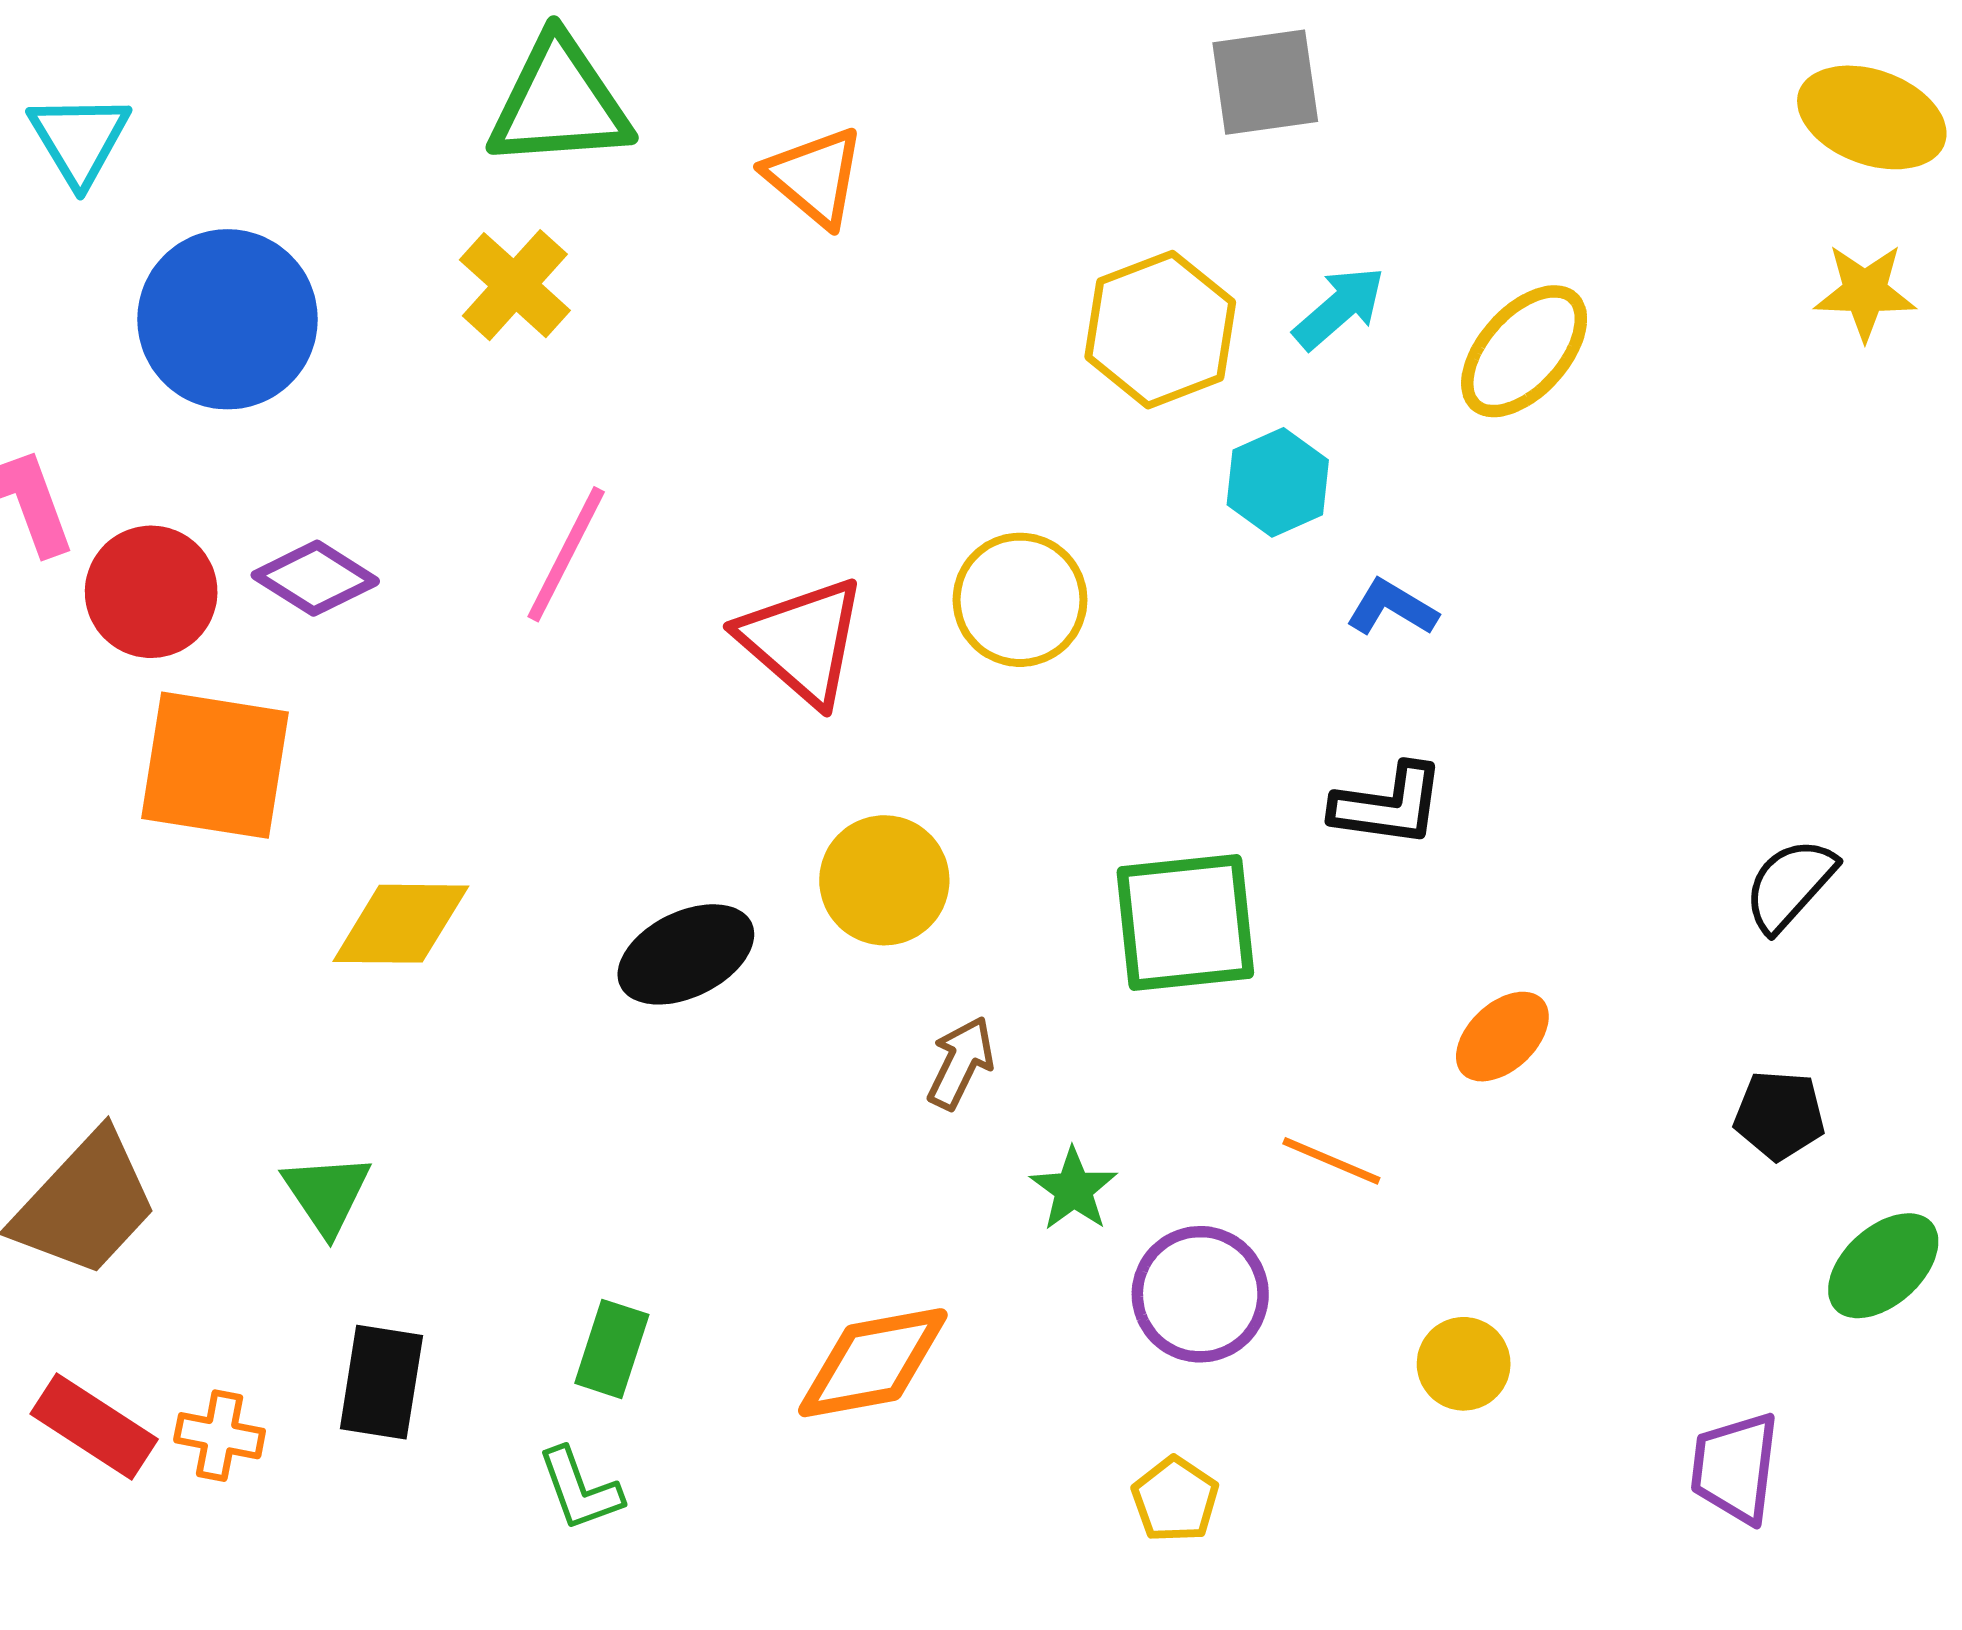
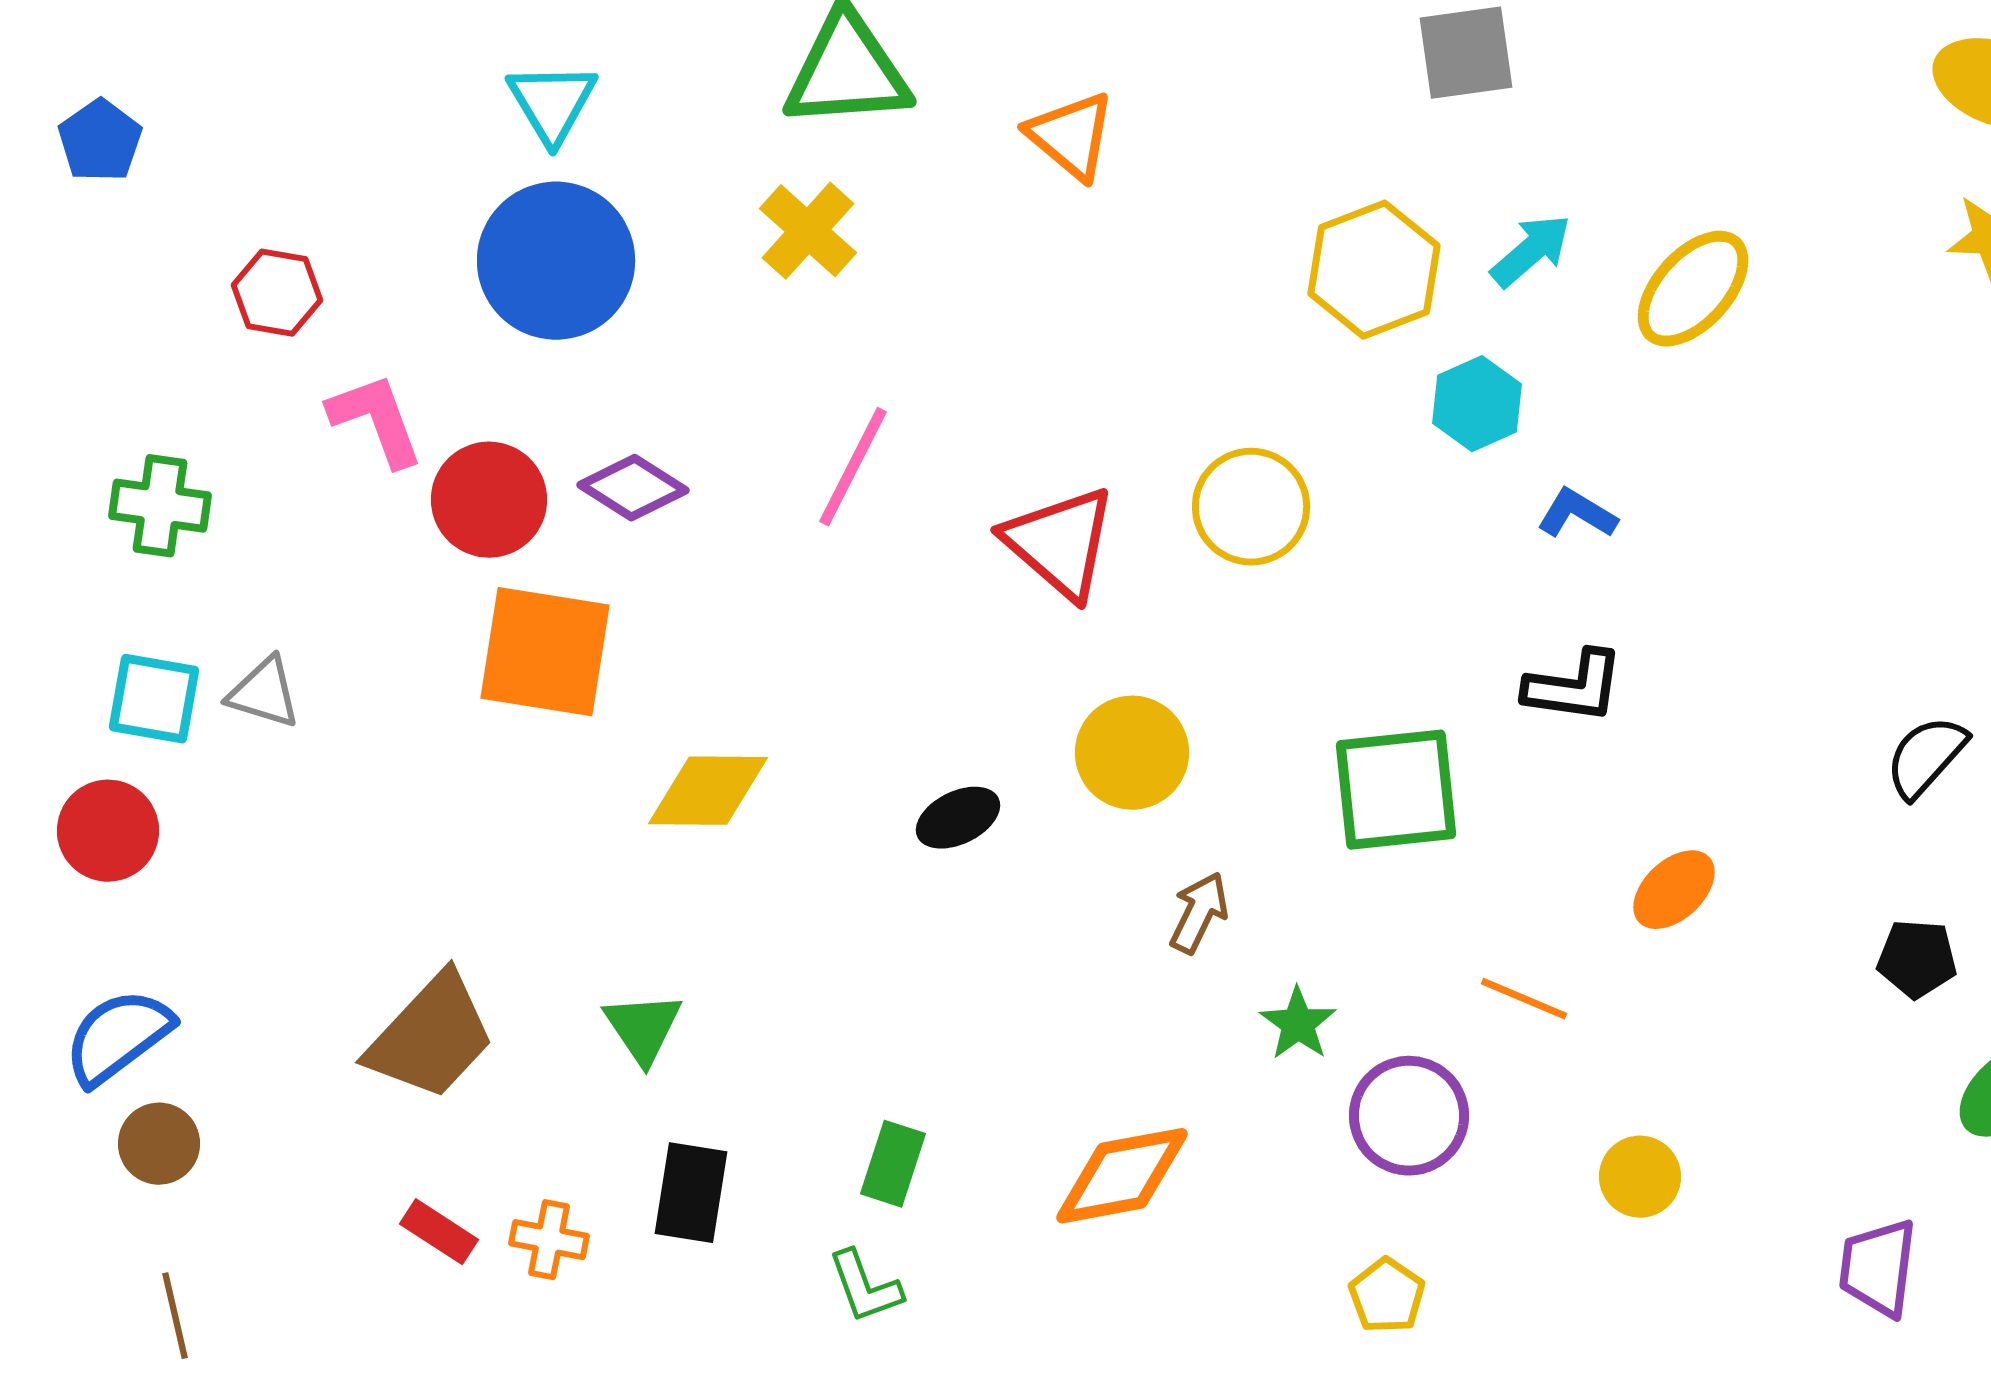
cyan triangle: (79, 139) -> (552, 103), moved
black ellipse: (686, 954) -> (958, 818), size x0.7
red rectangle: (94, 1427) -> (439, 1232), size x0.7

